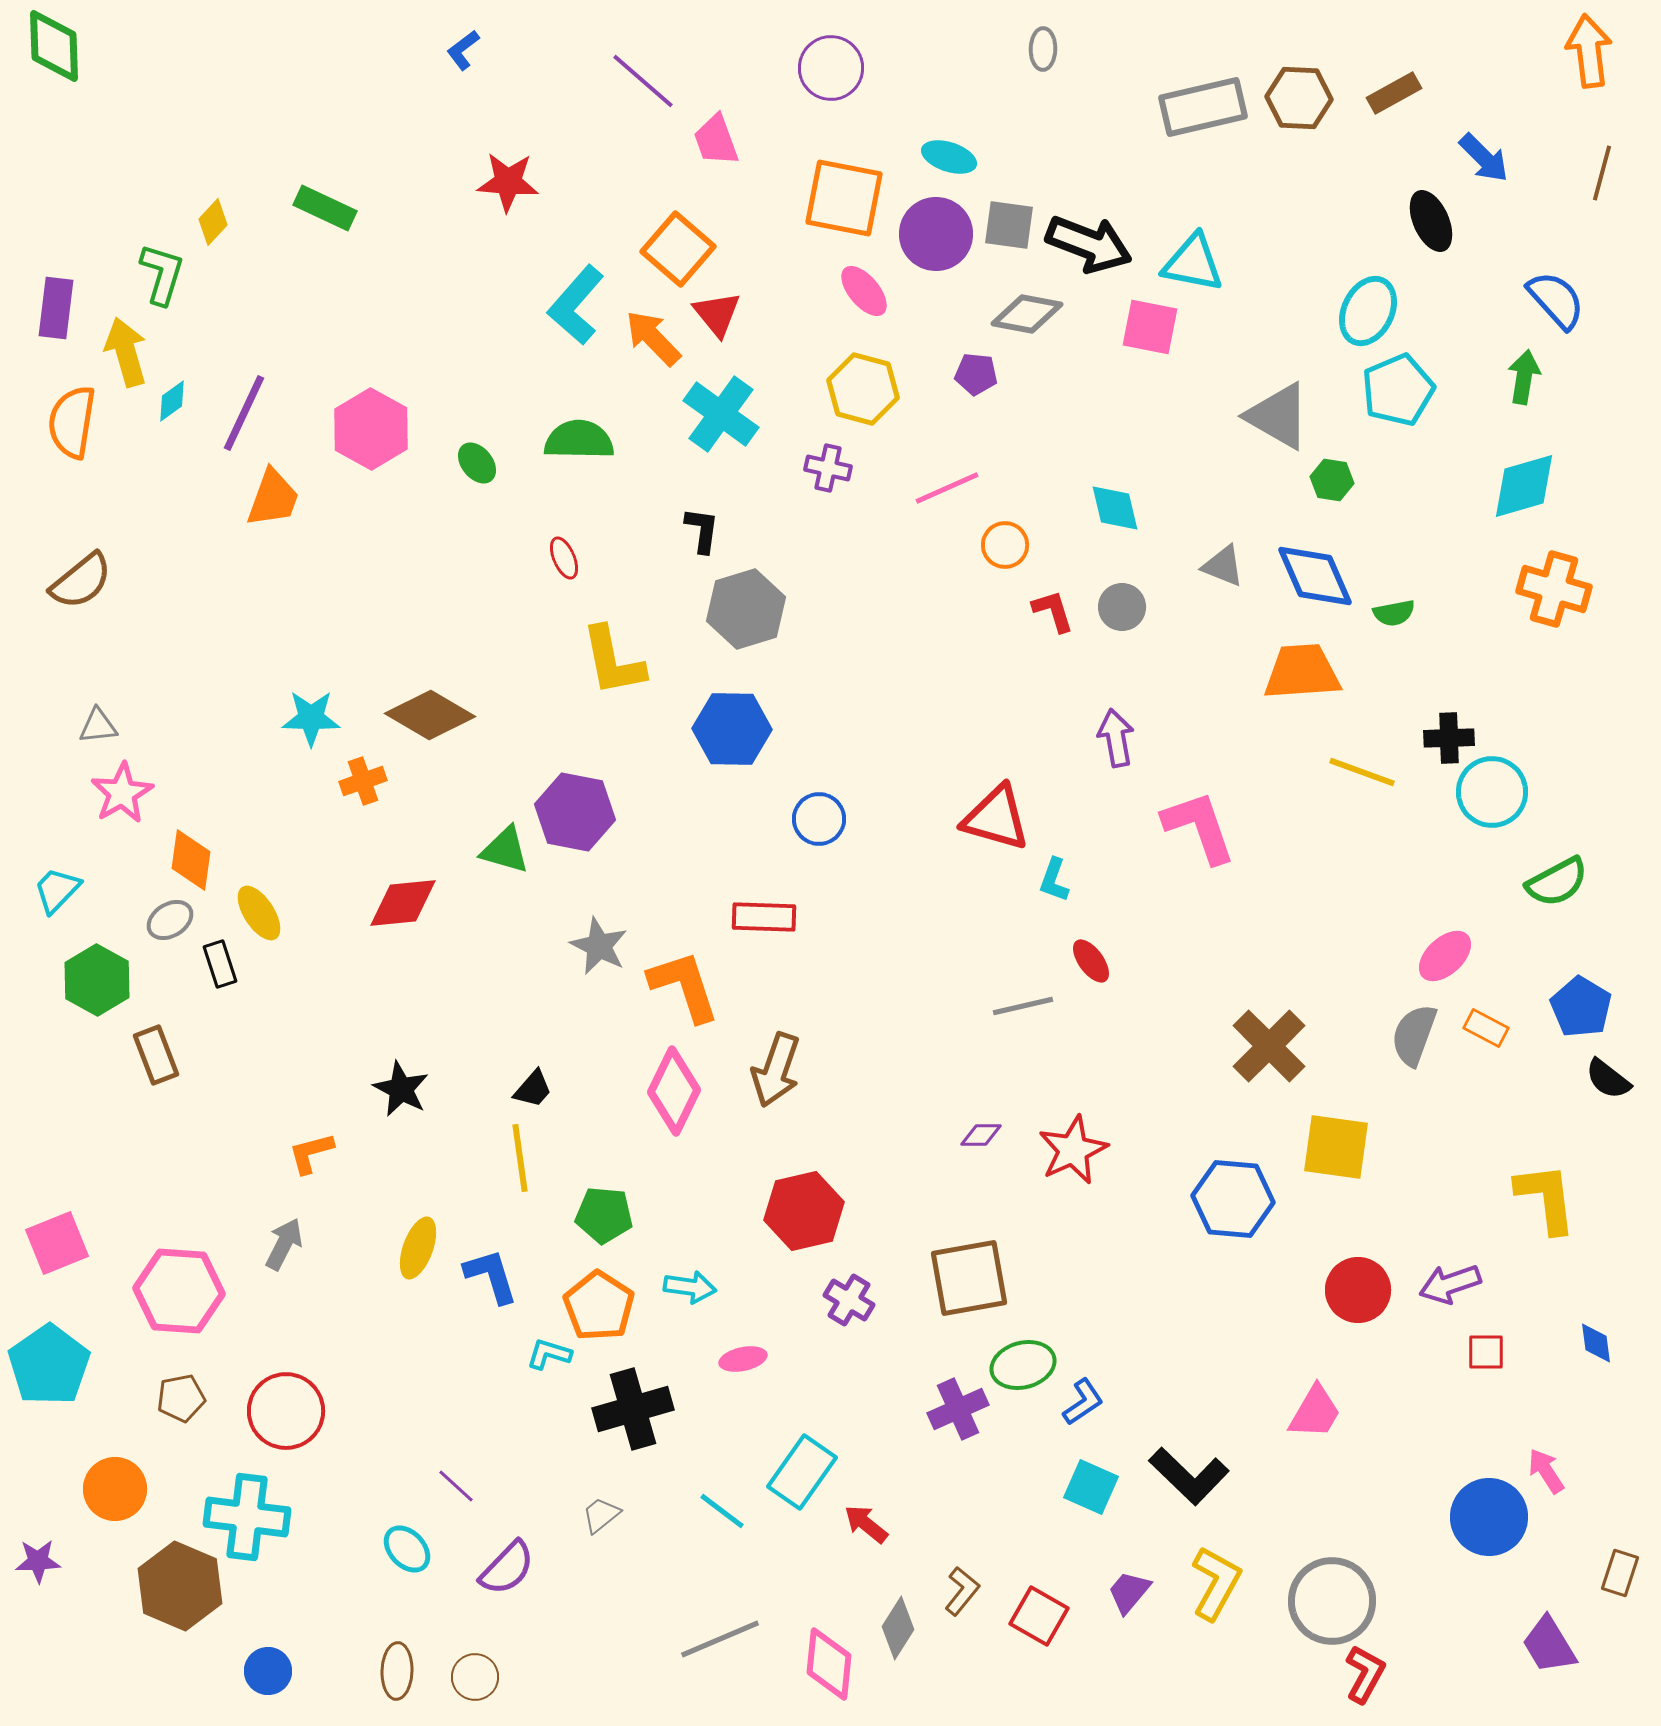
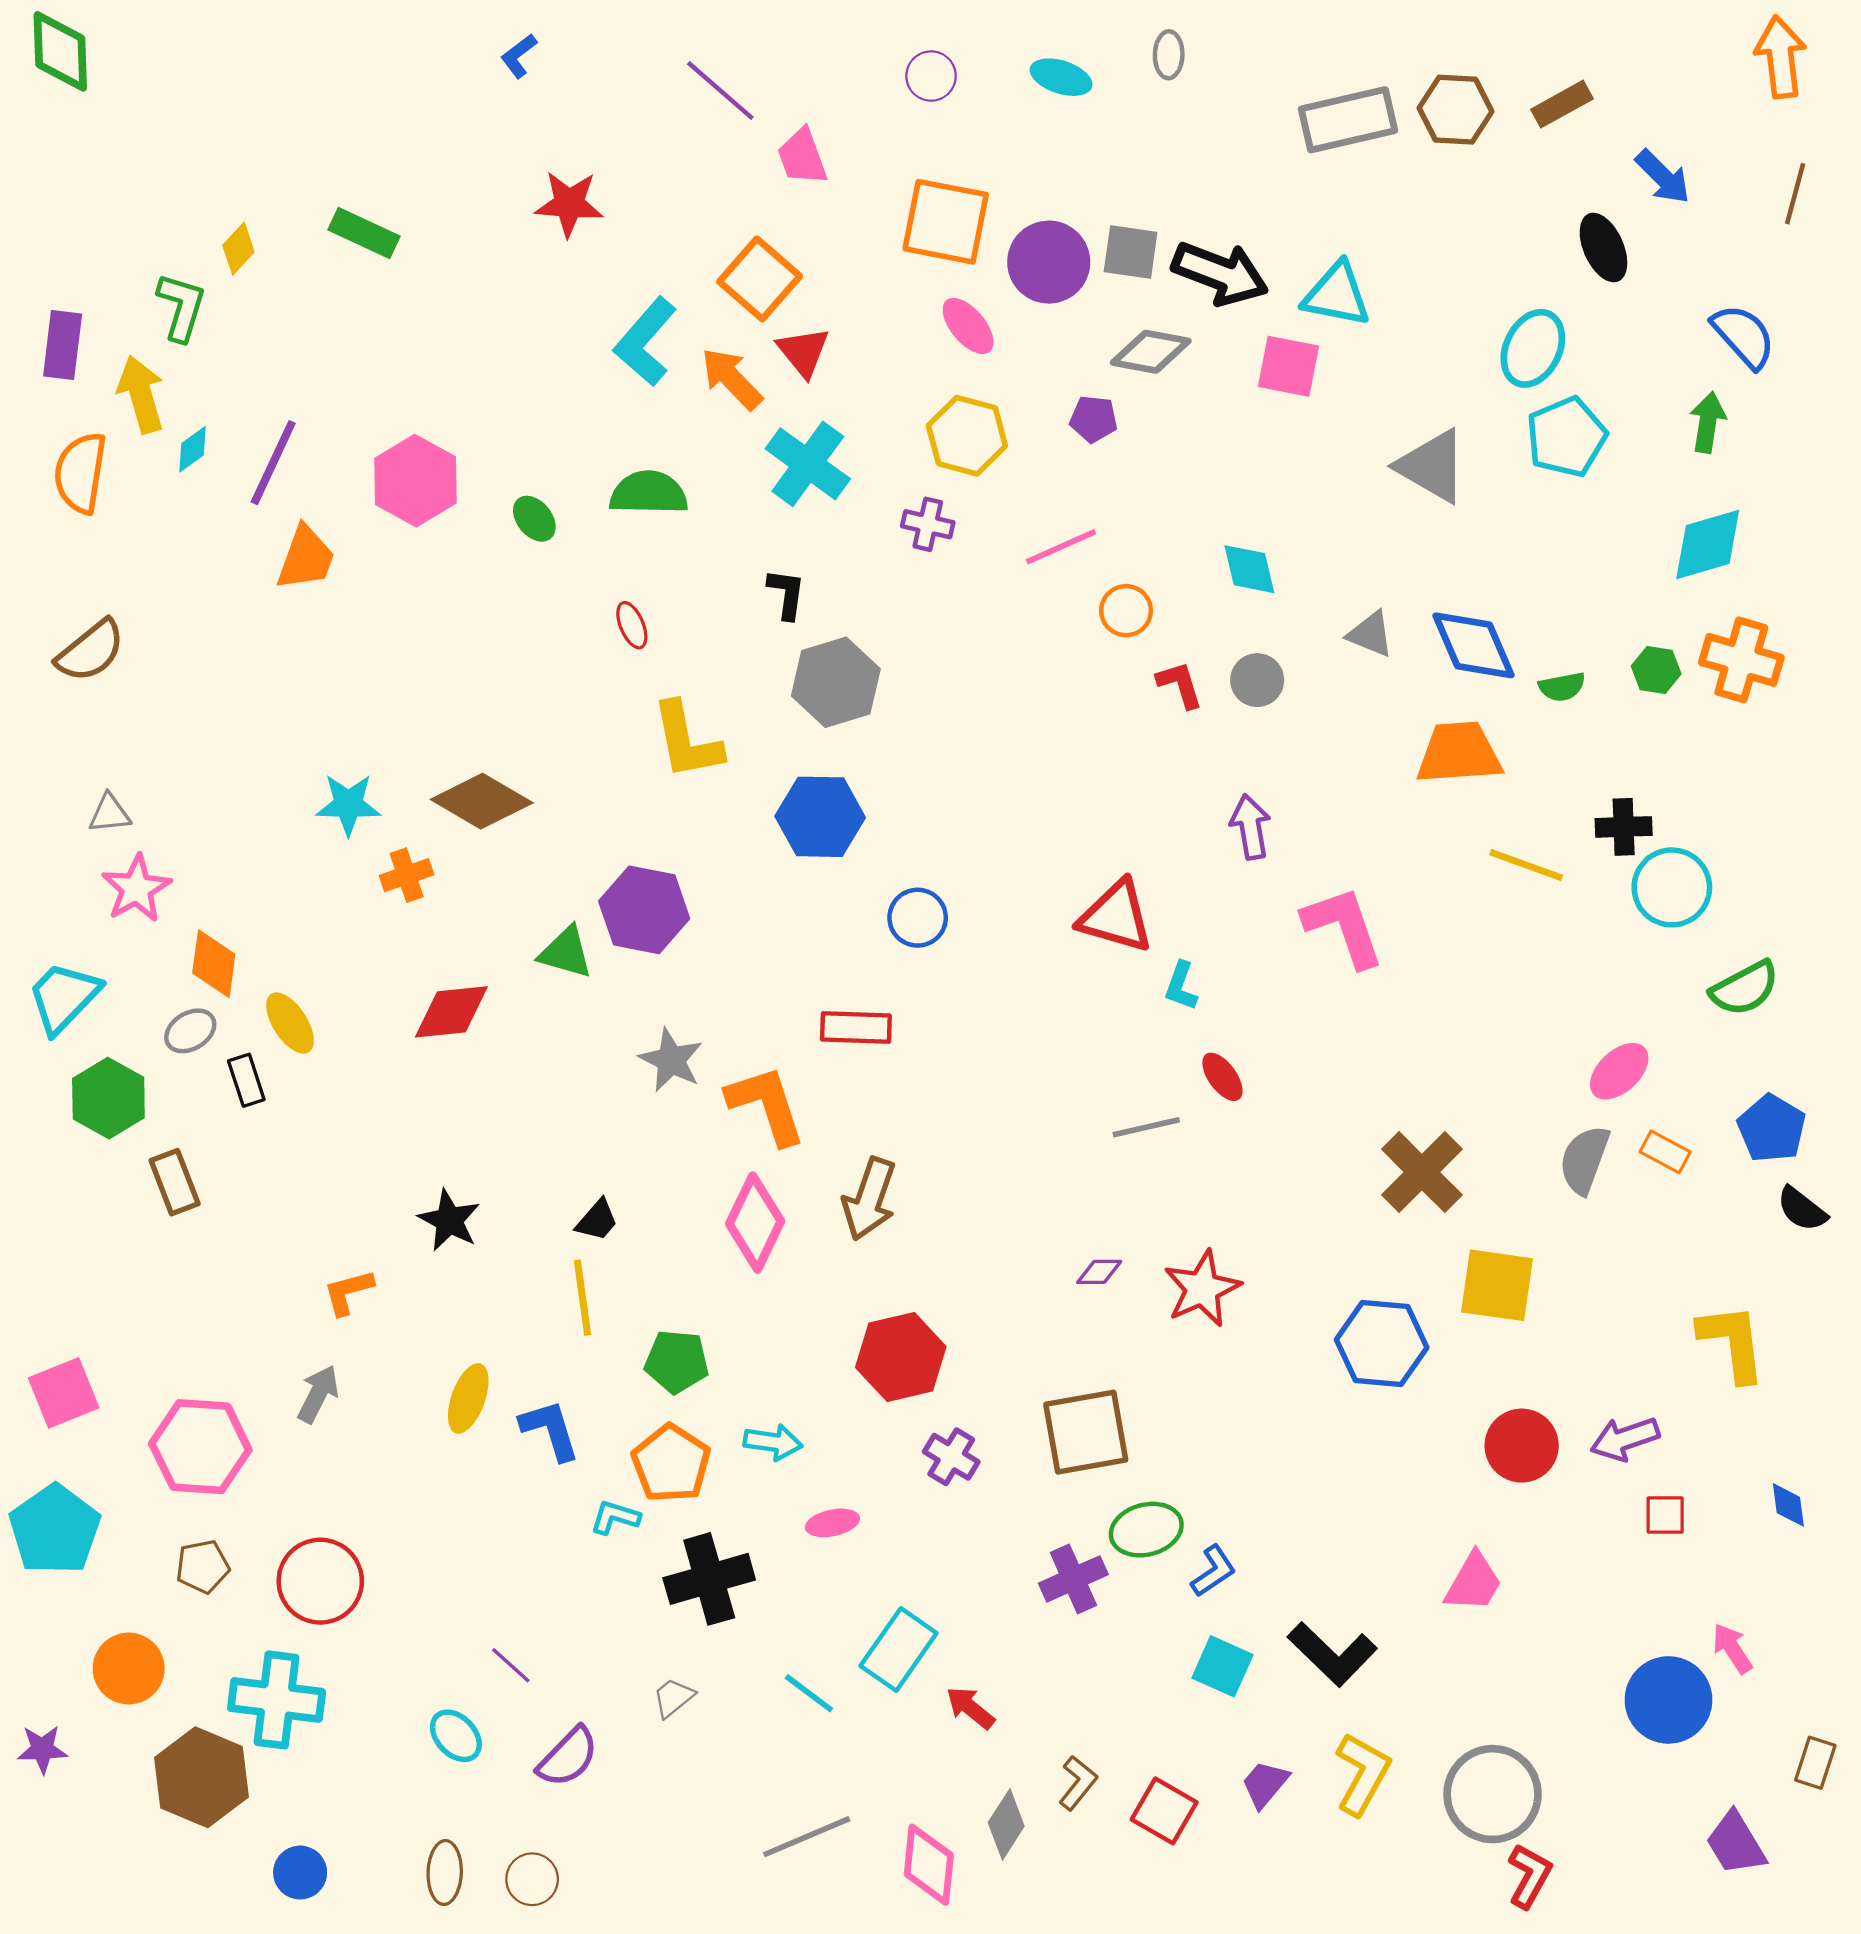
purple circle: (831, 68) -> (931, 76), size x0.7
cyan ellipse: (949, 157) -> (1061, 77), moved
green hexagon: (1332, 480) -> (1656, 670), moved
cyan trapezoid: (57, 890) -> (64, 997), size x1.4

